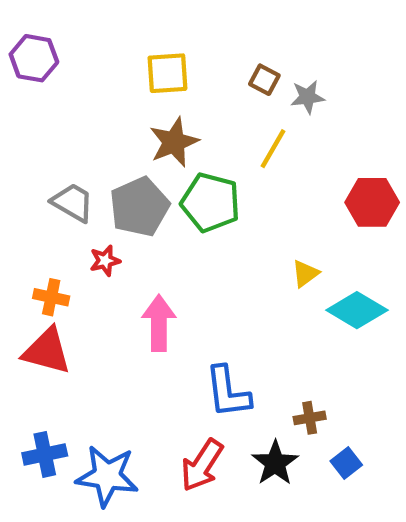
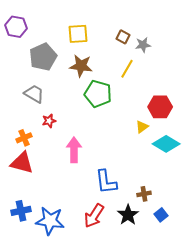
brown star: (174, 142) -> (81, 66), turned 30
red hexagon: (372, 202) -> (160, 107), moved
gray pentagon: (139, 207) -> (43, 57), moved
orange cross: (51, 297) -> (24, 138), turned -35

